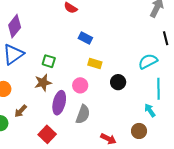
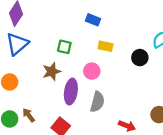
green square: (49, 61) -> (64, 47), moved
black circle: (118, 82) -> (140, 58), moved
brown arrow: (21, 111) -> (29, 115), moved, turned 104

